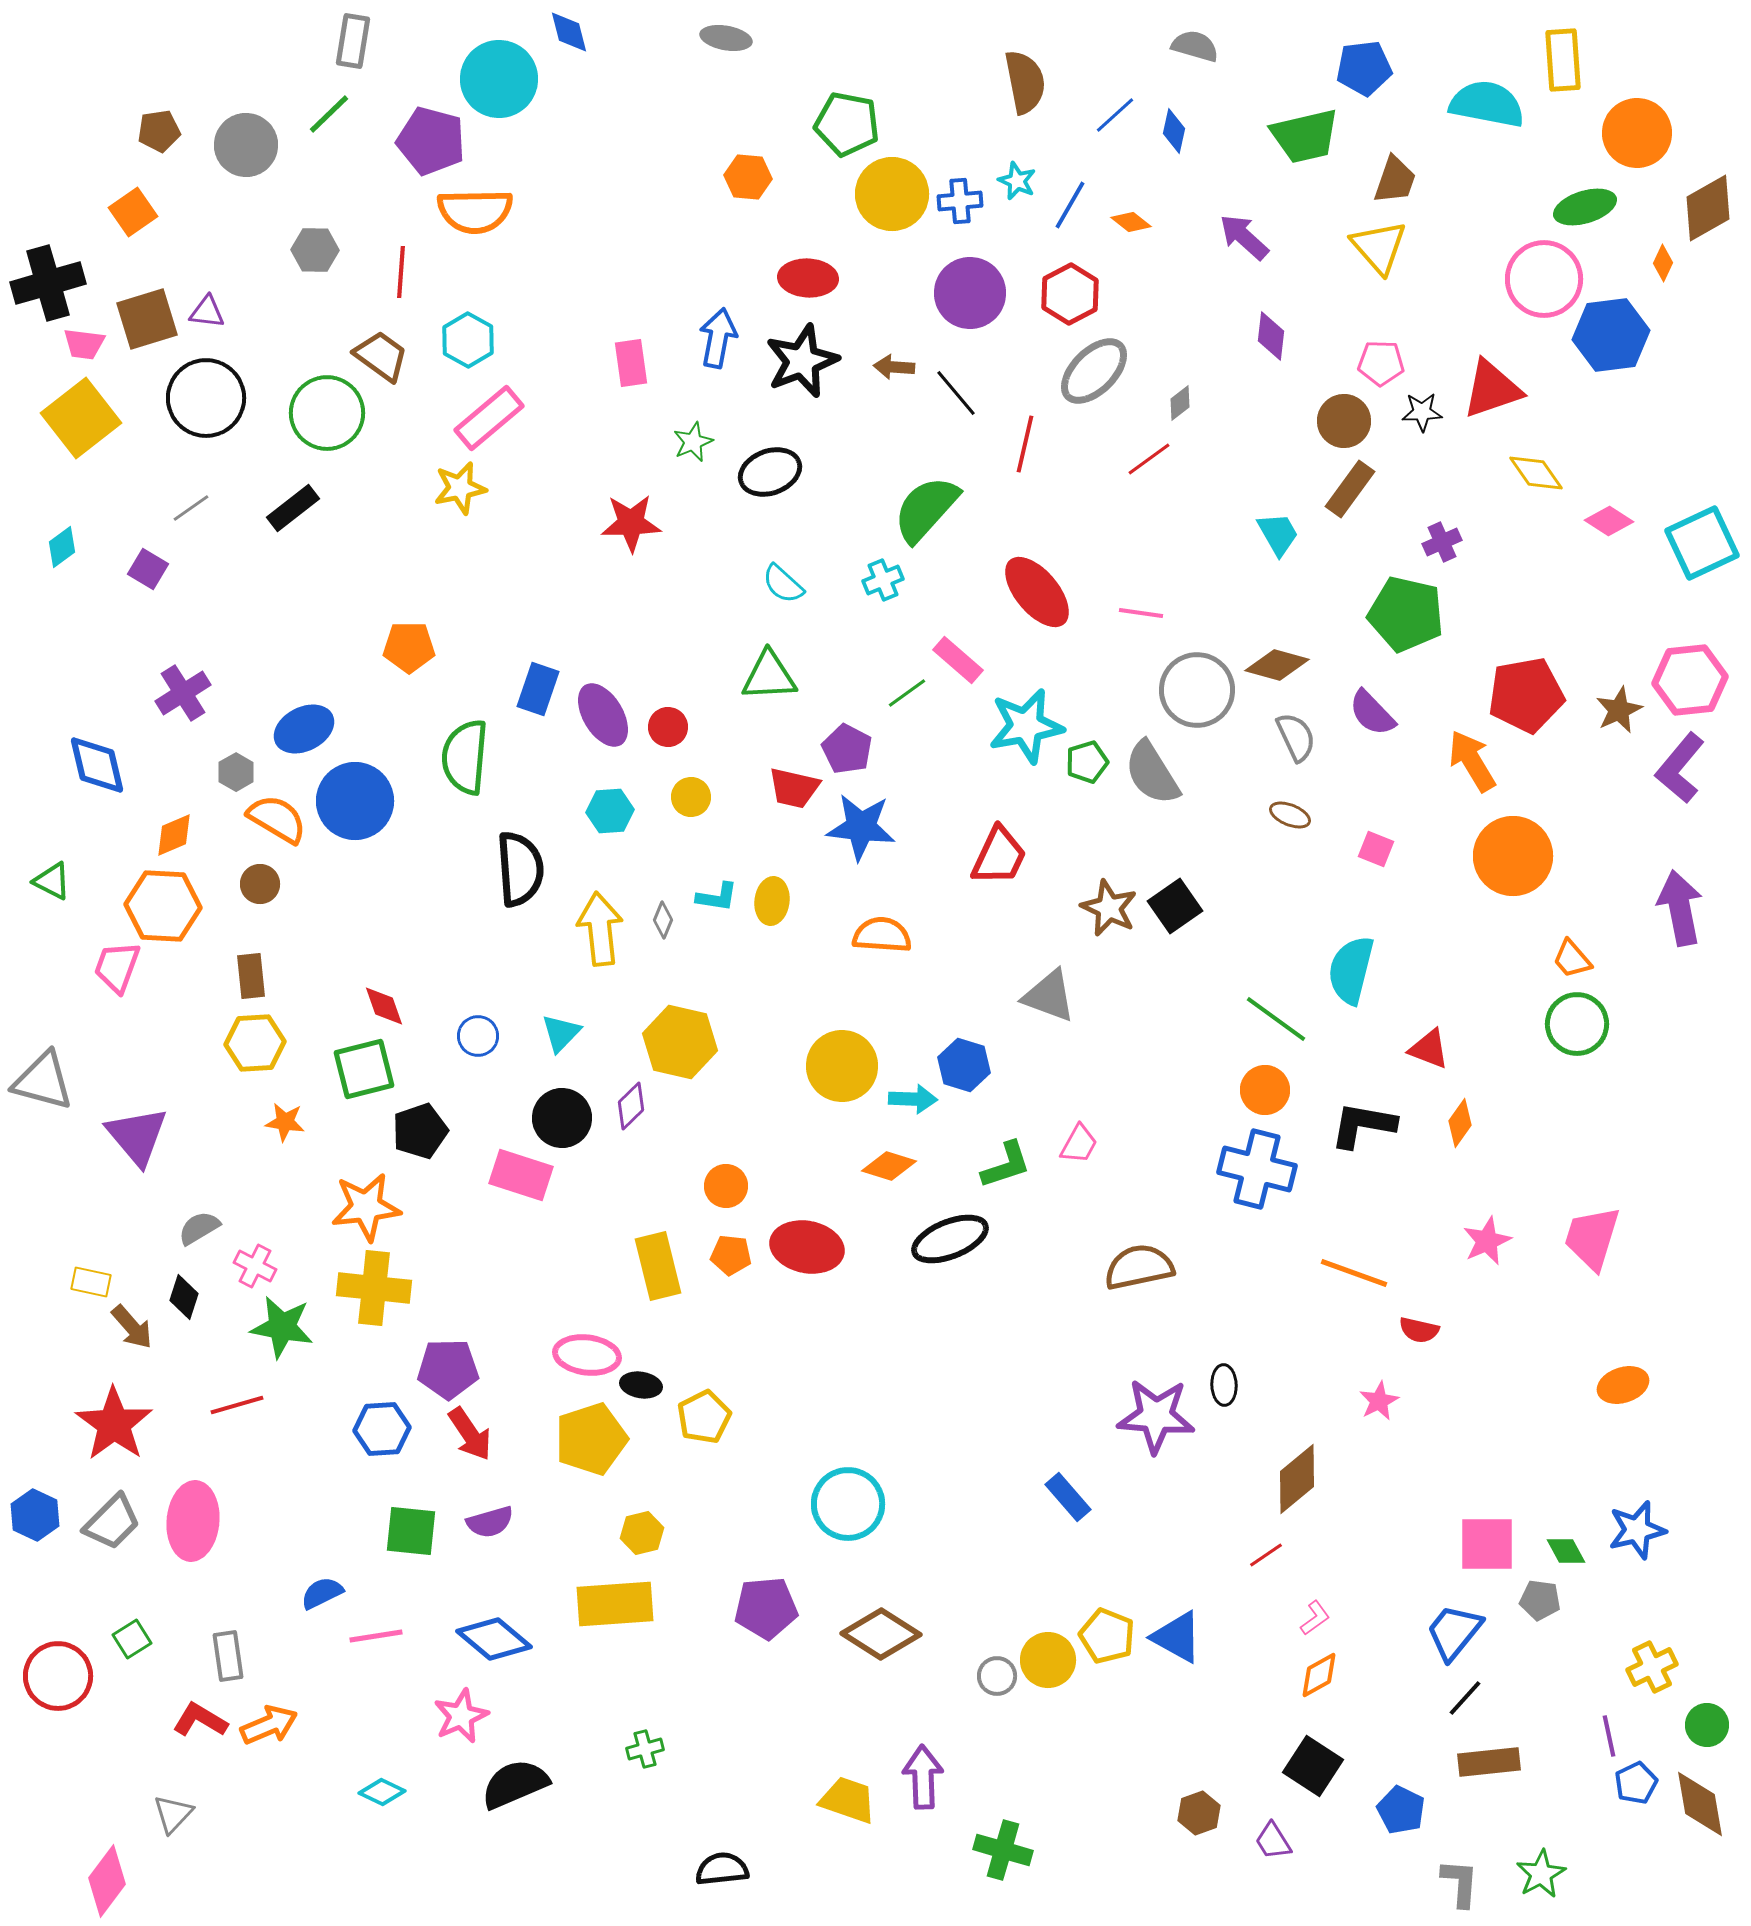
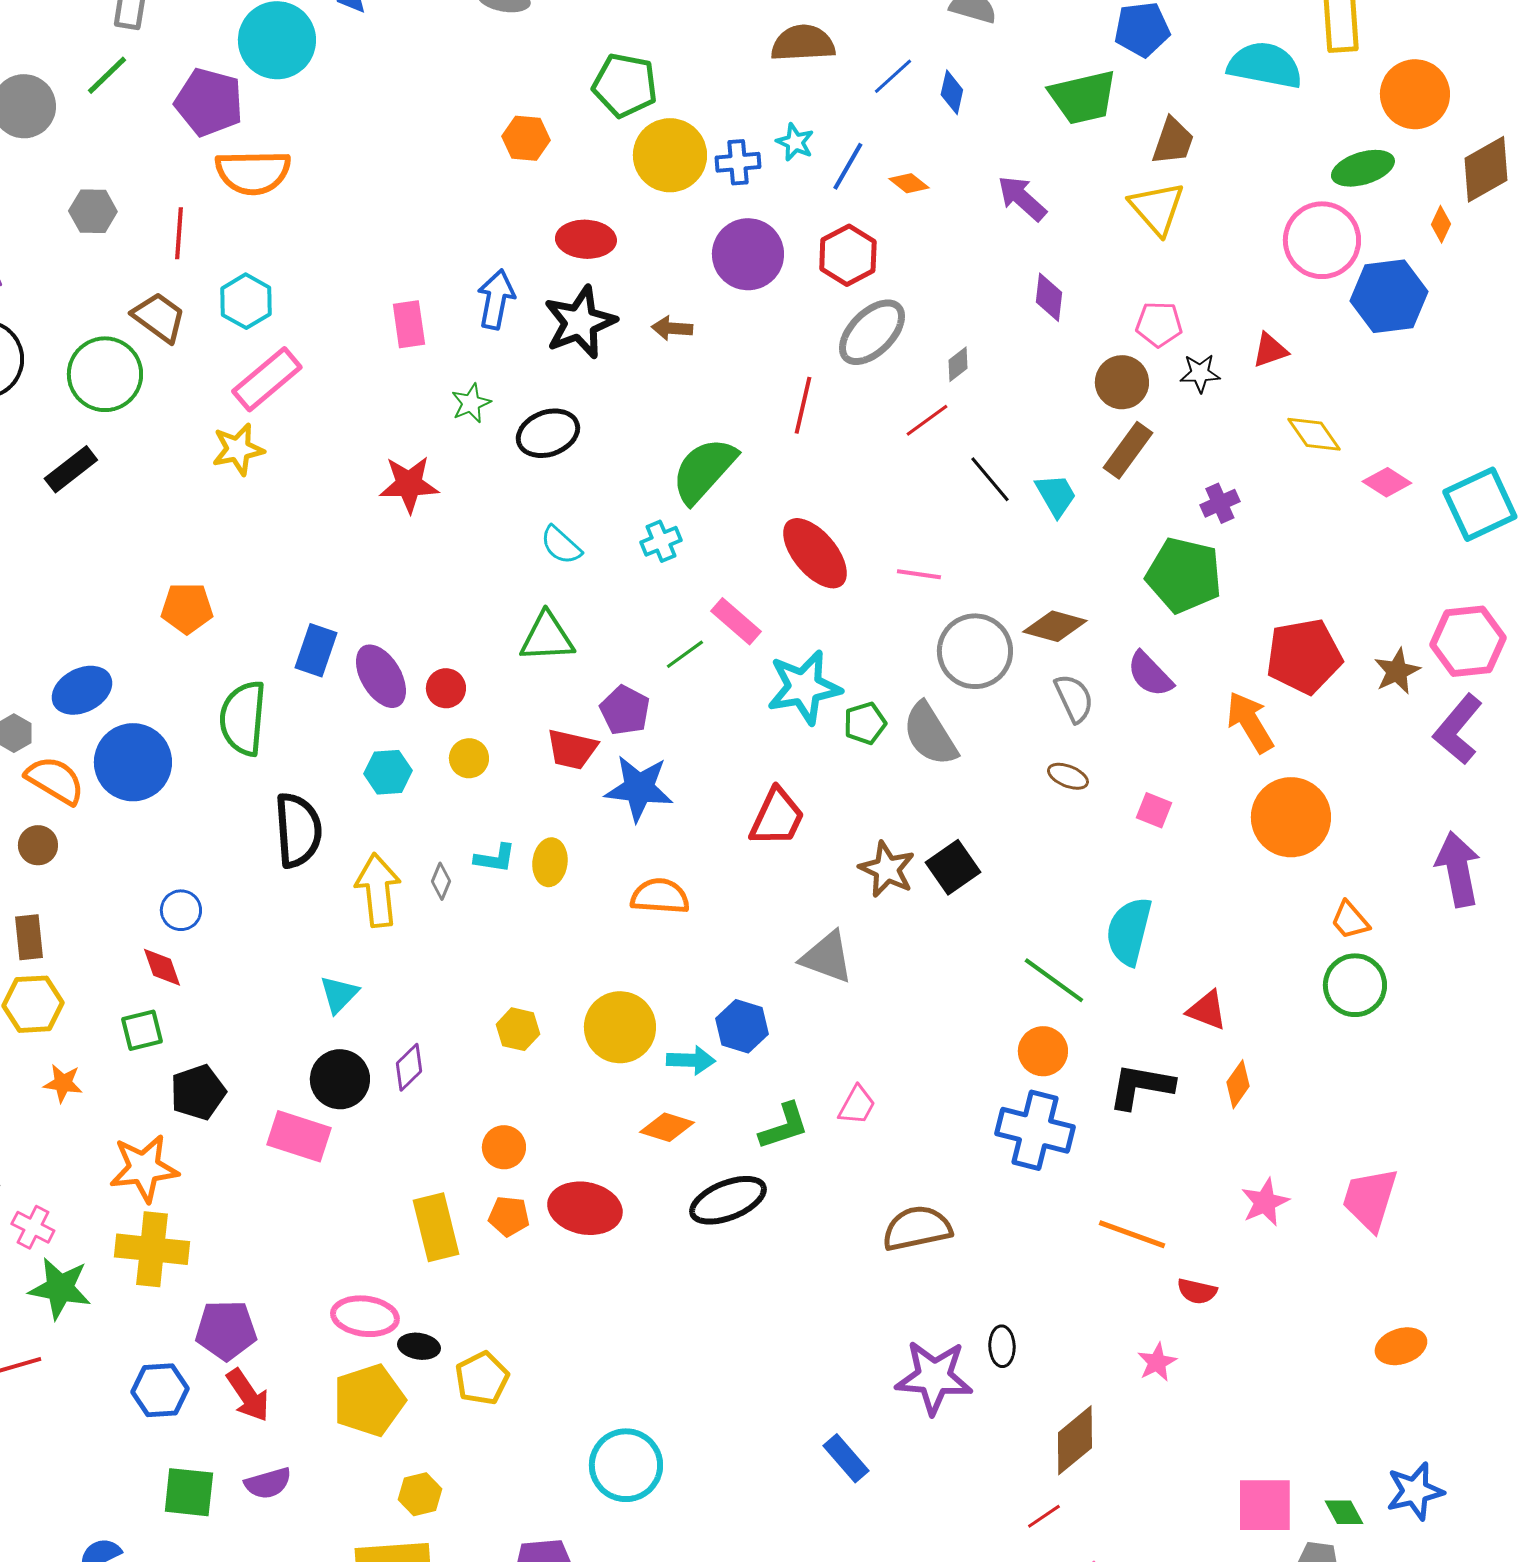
brown semicircle: (1025, 82) -> (803, 43), turned -82
red triangle: (1492, 389) -> (1270, 350), size x0.6
black line: (956, 393) -> (990, 479), moved
blue circle: (478, 1036) -> (181, 910), moved
yellow hexagon: (680, 1042) -> (518, 1029), moved, size x0.6
green square: (364, 1069) -> (142, 1030), size x0.7

